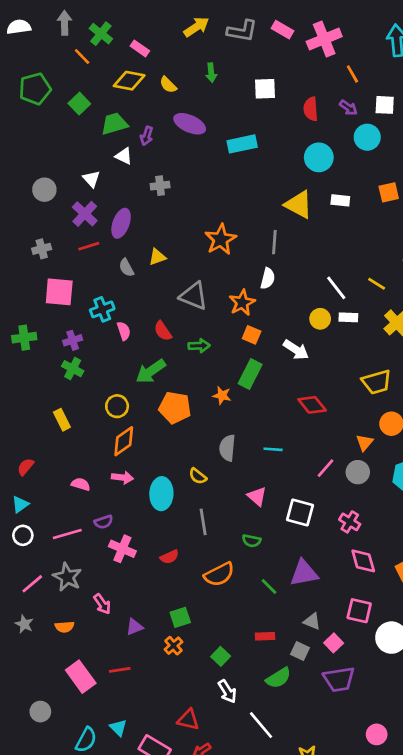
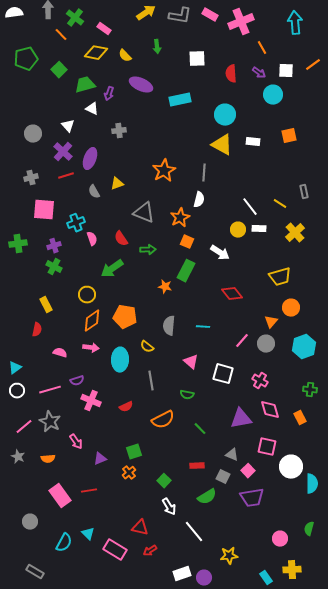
cyan circle: (319, 157) -> (225, 115), moved
orange pentagon: (175, 408) -> (125, 317), moved
red semicircle: (26, 467) -> (37, 330), moved, turned 152
purple triangle: (304, 573) -> (241, 419), moved

